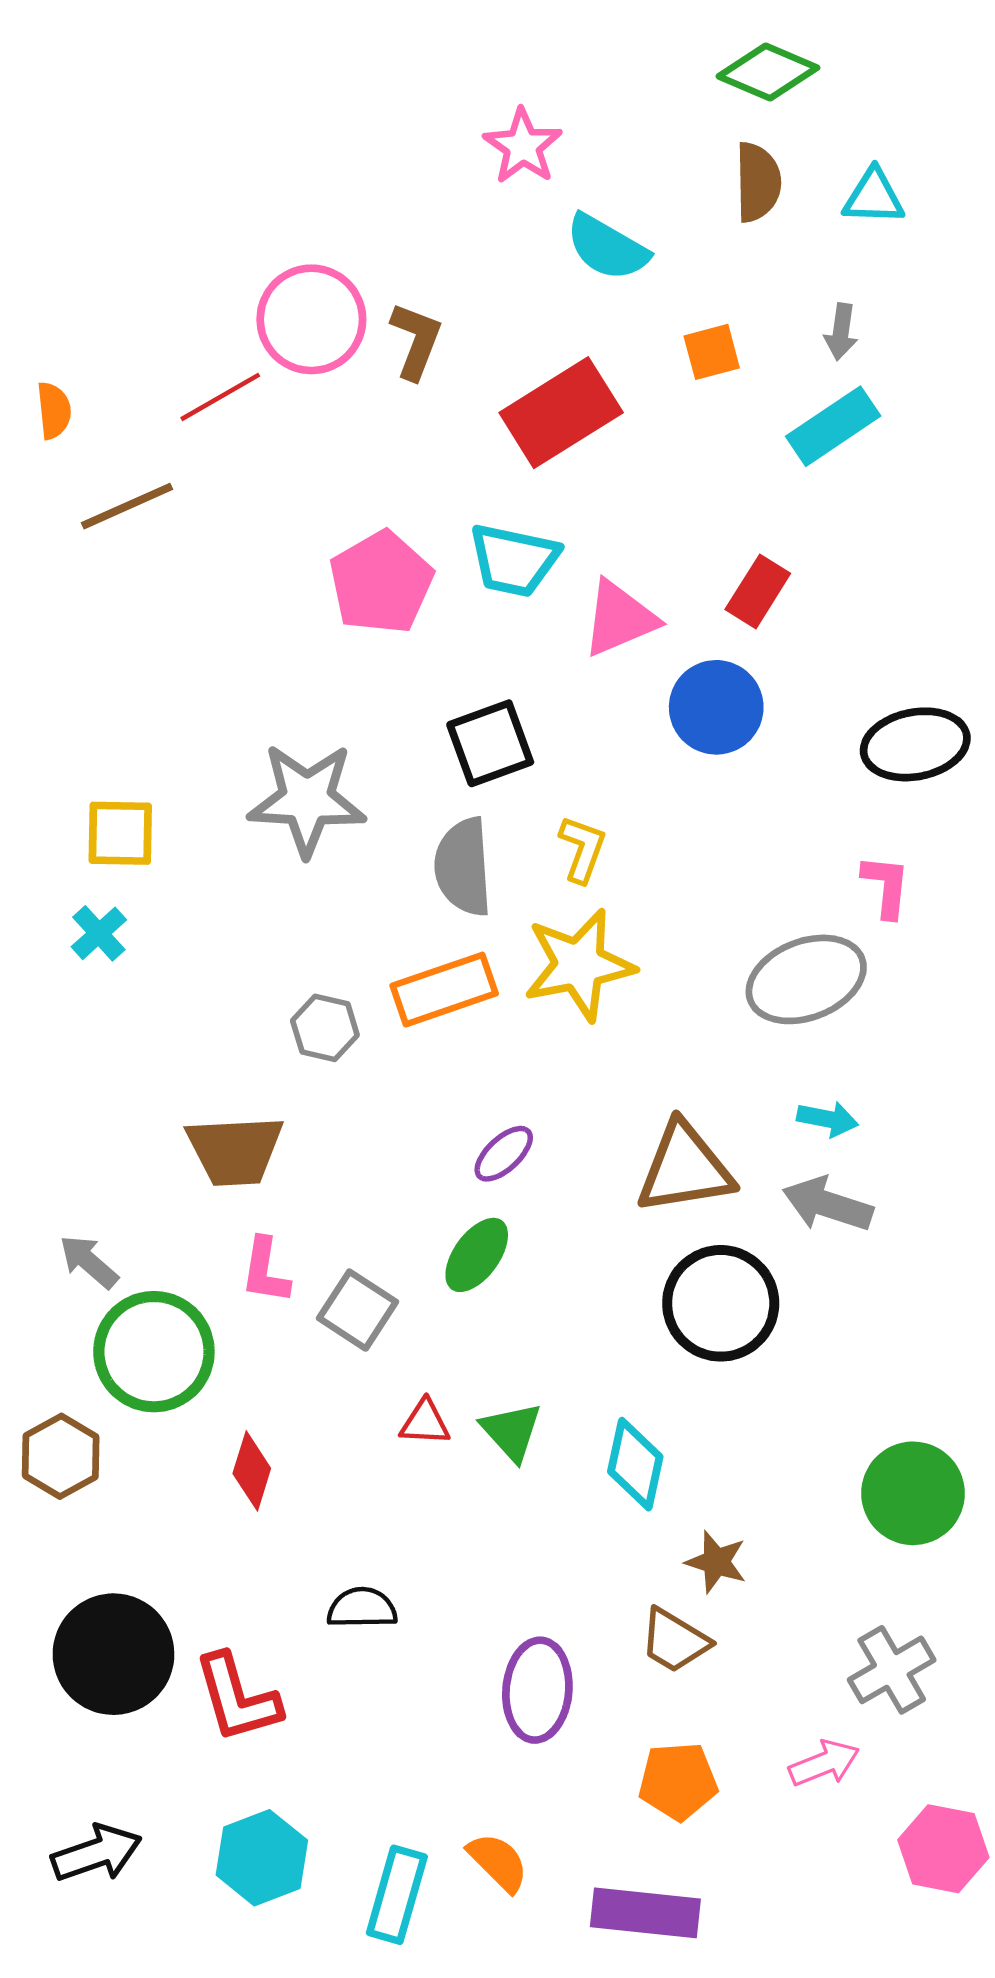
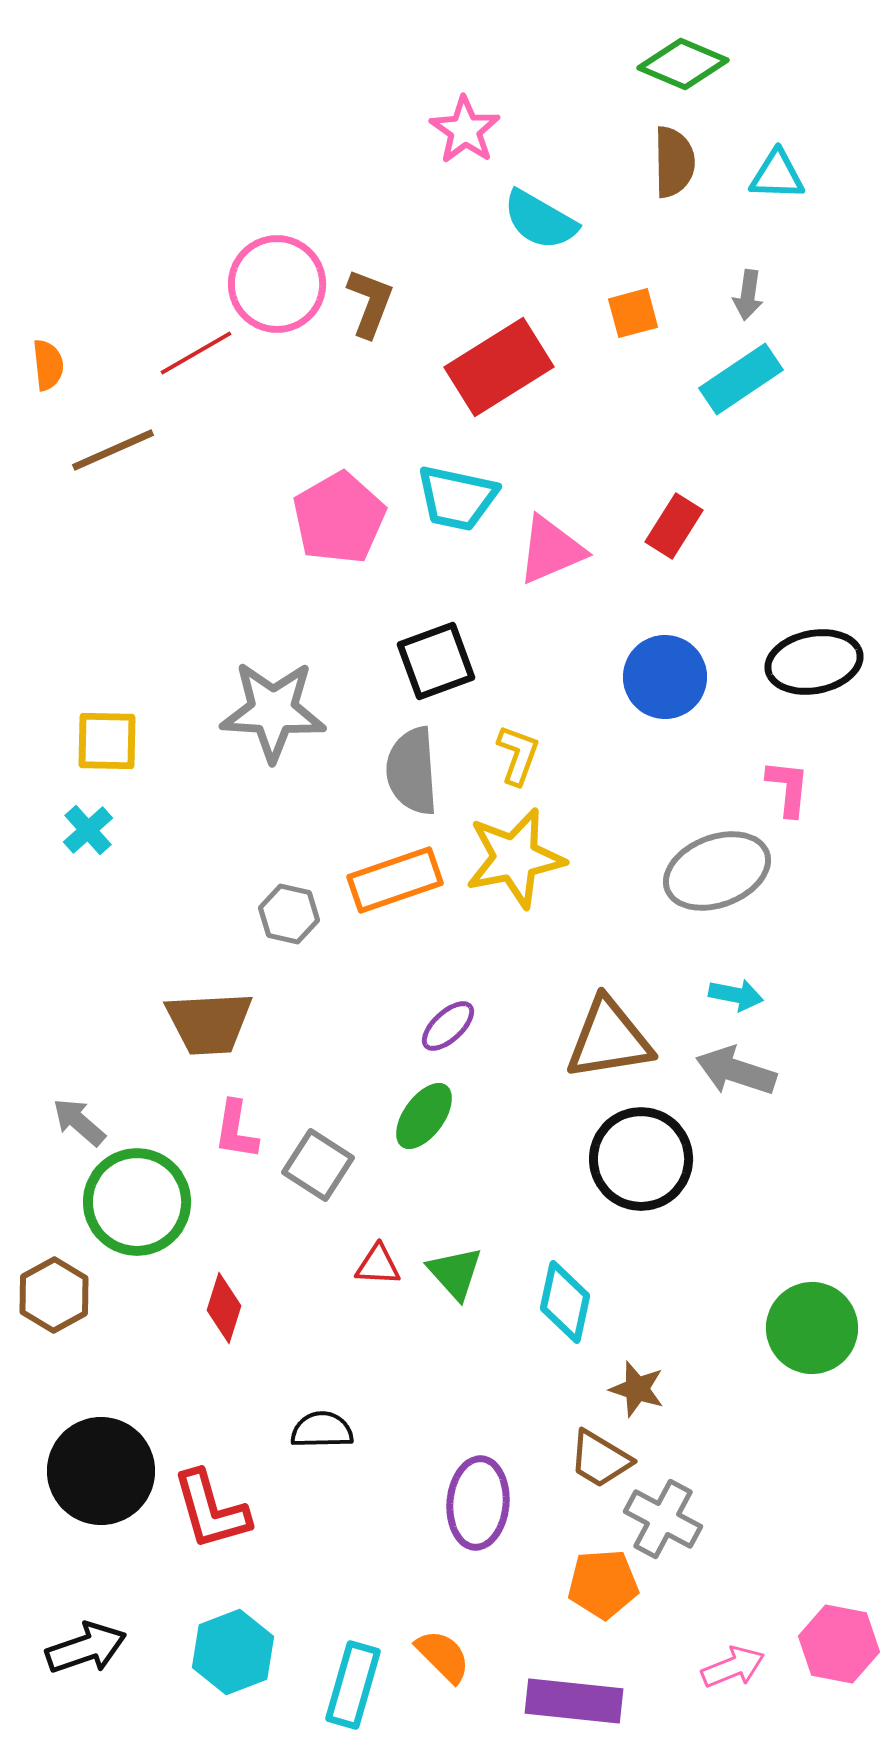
blue circle: (716, 707) -> (665, 677), moved
gray cross: (892, 1670) -> (663, 1519), moved, turned -32
pink arrow: (824, 1763) -> (733, 1667), moved

